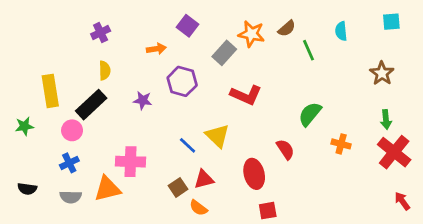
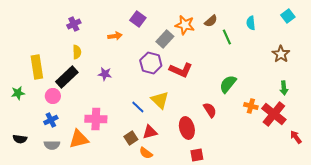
cyan square: (391, 22) -> (288, 16), turned -32
purple hexagon: (182, 81) -> (151, 63), moved
red cross: (394, 152) -> (274, 114), moved
red arrow: (402, 201) -> (296, 137), moved

